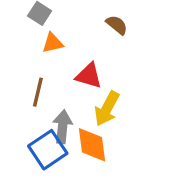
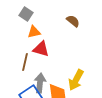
red triangle: (89, 76) -> (41, 49), moved
yellow arrow: (107, 109) -> (76, 80), moved

